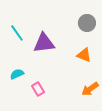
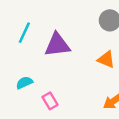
cyan line: (17, 33) -> (24, 33), turned 60

